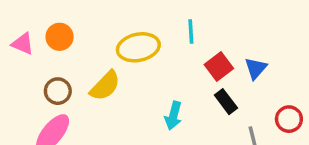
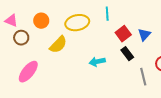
orange circle: (60, 37) -> (41, 21), moved
brown circle: (58, 91) -> (21, 38), moved
cyan arrow: (173, 116) -> (97, 62), turned 63

